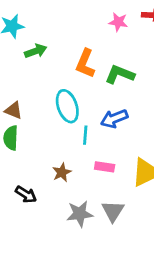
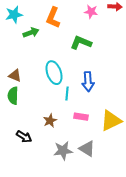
orange L-shape: (85, 63) -> (53, 18), moved
green L-shape: (120, 74) -> (81, 43), moved
blue arrow: (114, 119) -> (88, 82), turned -72
gray triangle: (113, 211) -> (87, 149), turned -30

